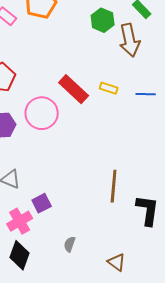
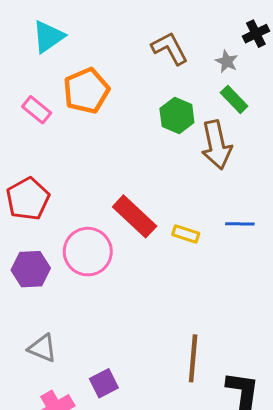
yellow rectangle: (109, 88) -> (186, 234), moved
purple square: (42, 203) -> (104, 383), moved

